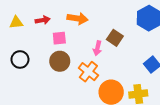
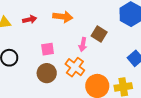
pink square: (59, 38) -> (48, 49), moved
brown circle: (60, 61) -> (47, 73), moved

